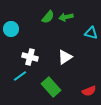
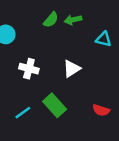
cyan line: (20, 76) -> (23, 113), moved
red semicircle: (89, 91) -> (101, 110), turned 40

